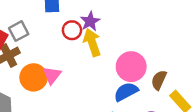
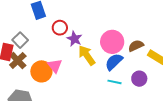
purple star: (90, 21) -> (74, 39), moved
yellow arrow: (92, 42) -> (87, 55), moved
brown semicircle: (159, 80) -> (136, 46), turned 56

